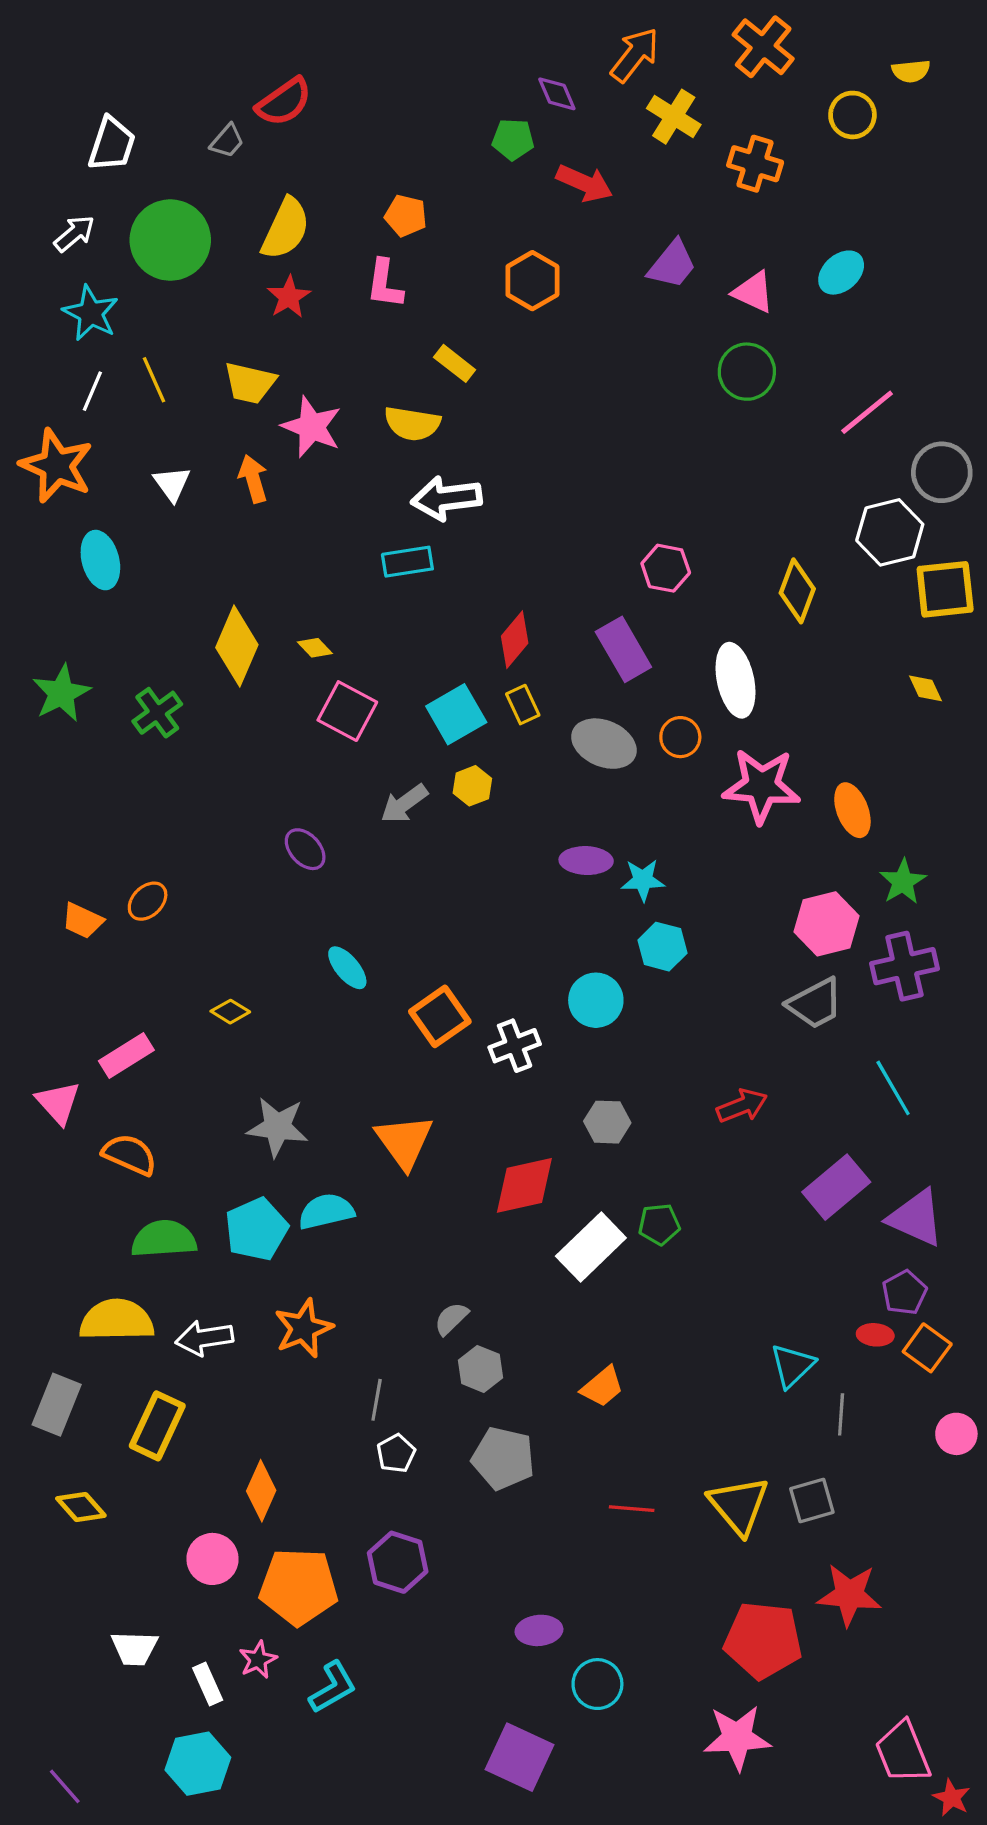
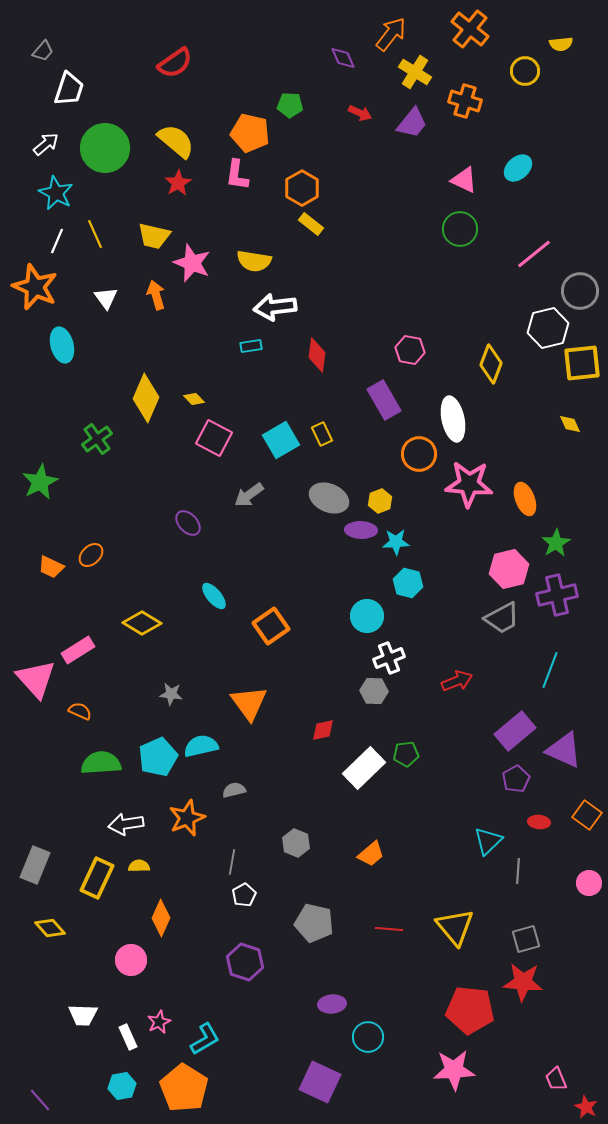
green pentagon: (513, 139) -> (290, 105), moved
gray trapezoid: (227, 141) -> (43, 51), moved
red arrow: (584, 183) -> (360, 113), size x0.7
orange pentagon: (406, 216) -> (250, 133), size x1.5
yellow semicircle: (286, 229) -> (176, 141), turned -75
purple trapezoid: (672, 264) -> (412, 123), moved
orange hexagon: (532, 281) -> (302, 188), moved
yellow rectangle: (455, 363) -> (311, 224), moved
cyan rectangle: (407, 562) -> (251, 346), size x0.7
red diamond: (515, 640) -> (317, 355), moved, turned -32
green star: (61, 693) -> (40, 482), moved
orange circle: (680, 737) -> (419, 454), size x1.4
gray ellipse: (604, 744) -> (329, 498), moved
yellow hexagon: (472, 786) -> (380, 501), moved
yellow diamond: (230, 1012) -> (142, 623), size x1.6
white cross: (515, 1046) -> (389, 658), moved
cyan line: (893, 1088) -> (550, 670), turned 51
pink triangle: (58, 1103) -> (36, 679), size x1.4
gray star: (277, 1127) -> (171, 694), size x0.6
orange semicircle: (130, 1155) -> (80, 711), size x0.7
red diamond: (524, 1185) -> (323, 730), size x0.6
purple pentagon: (904, 1293) -> (516, 779), moved
gray semicircle: (451, 1319) -> (234, 790), moved, turned 30
yellow semicircle: (117, 1320) -> (139, 866), moved, size x0.5
orange square: (927, 1348) -> (587, 815), moved
gray pentagon: (503, 1458) -> (314, 923), moved
gray square: (812, 1500) -> (526, 939), moved
orange pentagon: (299, 1587) -> (184, 1088), moved, turned 30
pink trapezoid: (903, 1752) -> (556, 1079), size x0.6
cyan hexagon: (198, 1764) -> (122, 1086), size x0.7

